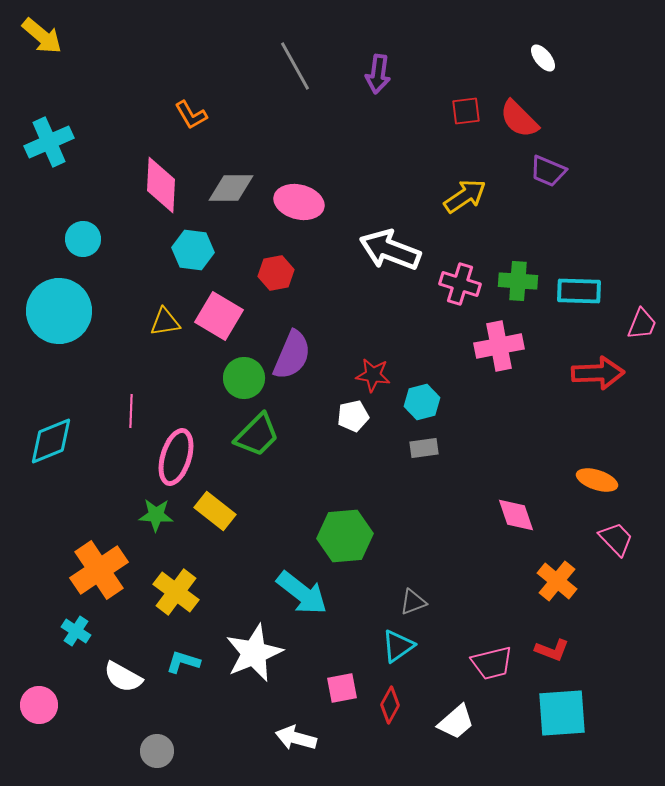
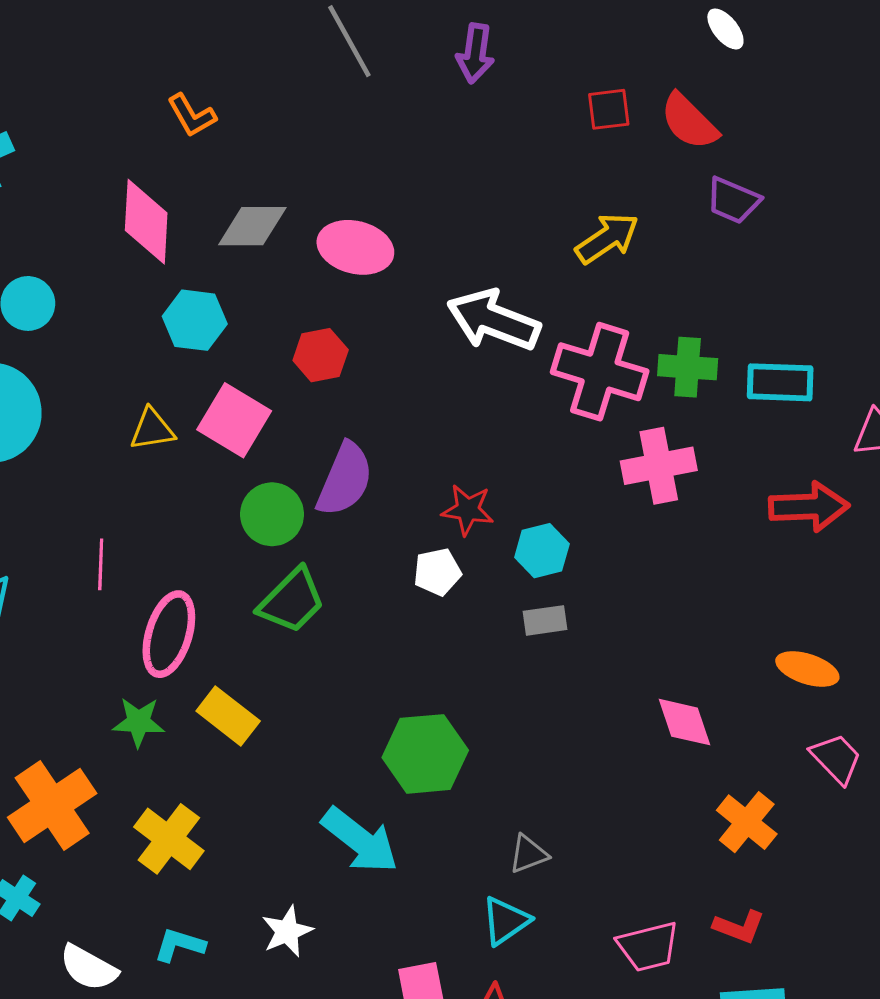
pink cross: (460, 284) -> (600, 372), size x1.5
white star: (254, 653) -> (287, 931), size x0.6

